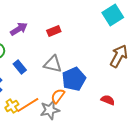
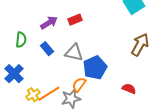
purple arrow: (19, 29) -> (49, 23), moved
blue rectangle: (20, 67) -> (47, 49), moved

